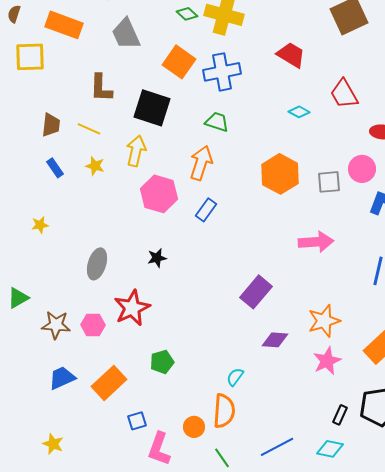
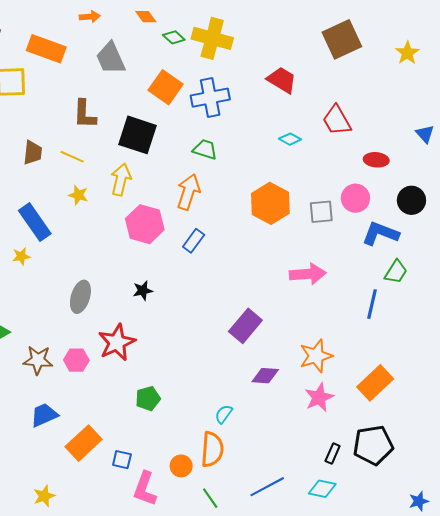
blue rectangle: (55, 168) -> (35, 222), moved, size x1.8
orange rectangle: (109, 383) -> (84, 443), moved
blue square: (137, 421) -> (122, 460), turned 30
yellow star: (53, 444) -> (44, 496), moved, turned 30

